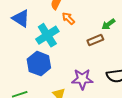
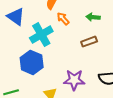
green arrow: (108, 24) -> (93, 17), moved, turned 40

